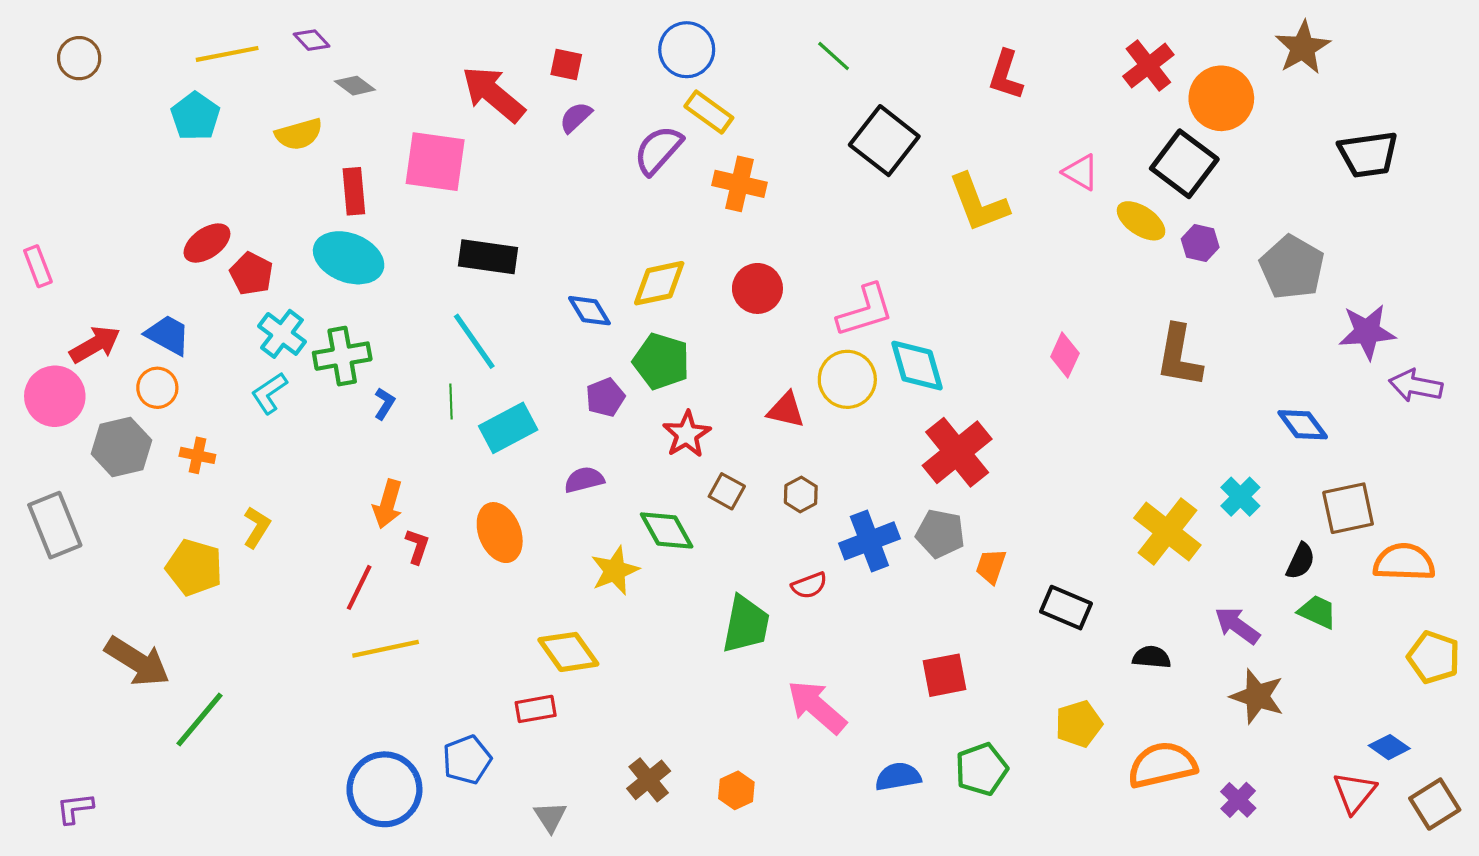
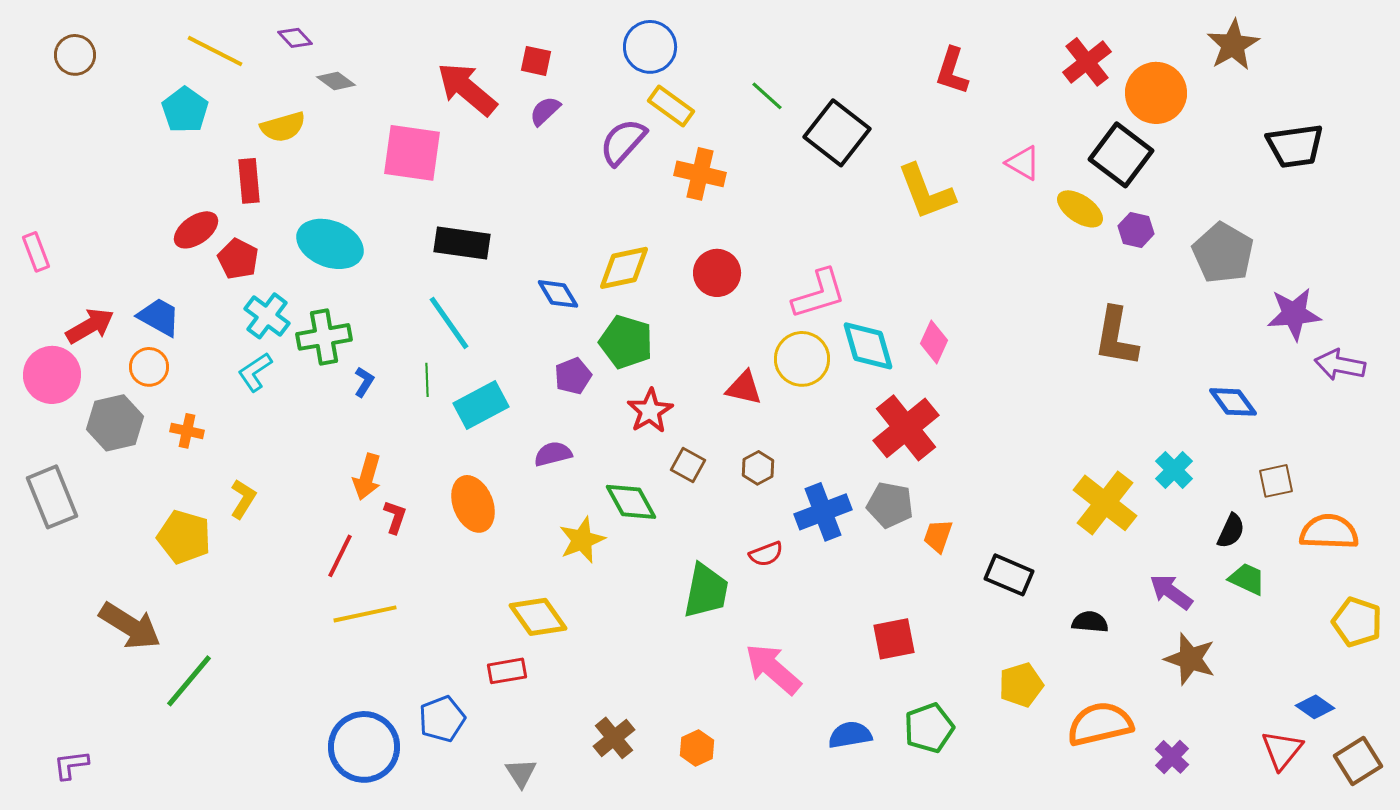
yellow line: (227, 54) -> (215, 51), turned 38
green line: (834, 56) -> (767, 96), moved
red rectangle: (354, 191) -> (249, 181), moved
pink diamond: (1065, 355) -> (934, 342), moved
brown square: (1348, 508) -> (1276, 481), size x0.7

